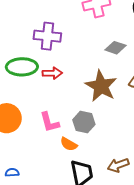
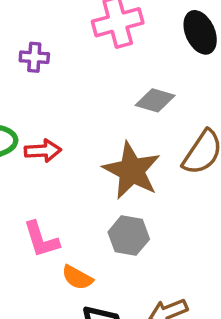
purple cross: (47, 36) -> (34, 57), moved, size x0.6
gray hexagon: (84, 122) -> (129, 236), moved

